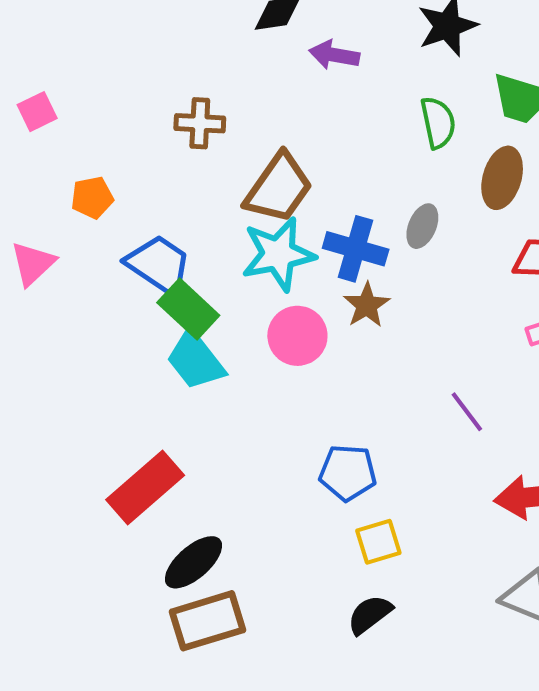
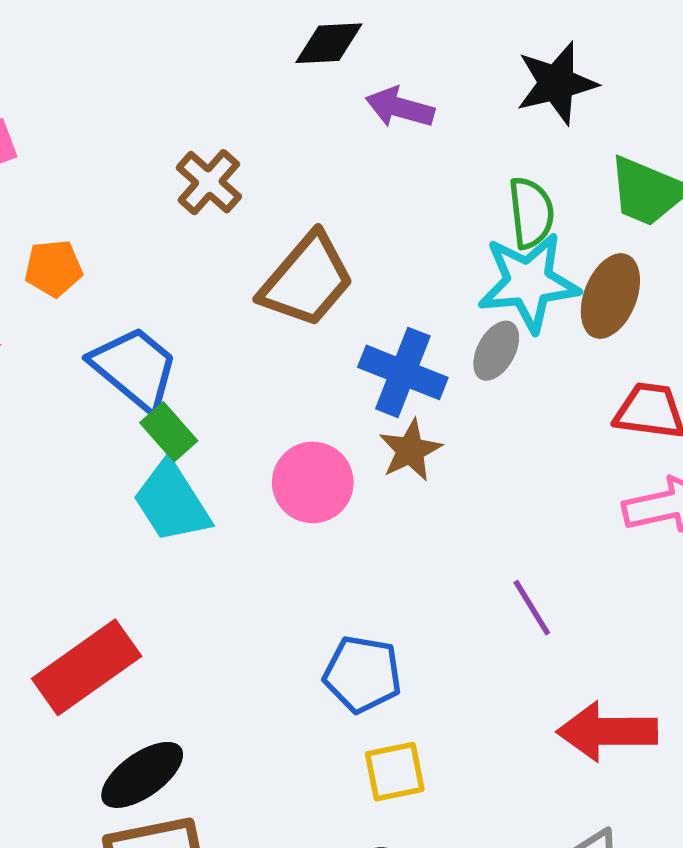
brown cross: (200, 123) -> (209, 182), turned 33
cyan star: (278, 254) -> (529, 282), moved
green rectangle: (188, 309) -> (169, 432), size x0.7

